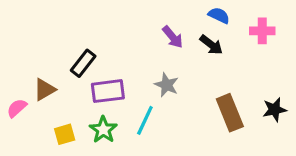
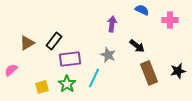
purple arrow: (173, 37) -> (112, 24), turned -133
black arrow: (211, 45) -> (137, 46), moved
brown triangle: (45, 90) -> (27, 43), moved

